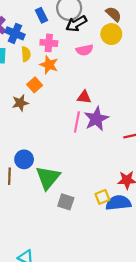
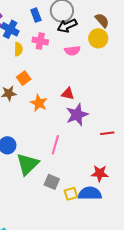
orange star: (49, 65) -> (39, 103), moved
pink line: (77, 122) -> (55, 145), moved
yellow square: (102, 197) -> (71, 194), moved
gray square: (66, 202) -> (52, 182), moved

